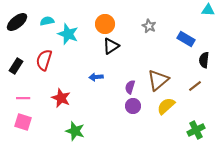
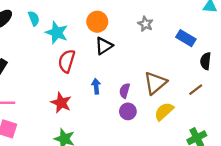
cyan semicircle: (47, 21) -> (34, 18), turned 80
red semicircle: (44, 60) -> (67, 61), moved
blue arrow: (96, 77) -> (96, 86), moved, turned 88
red star: (61, 98) -> (61, 103), moved

